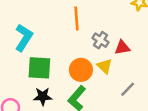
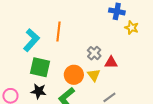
orange line: (76, 18) -> (59, 32), moved

